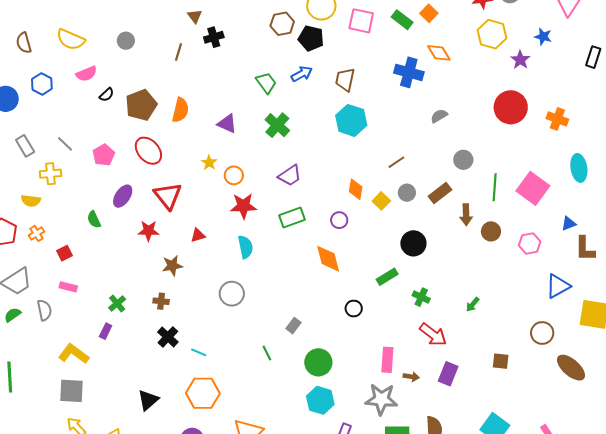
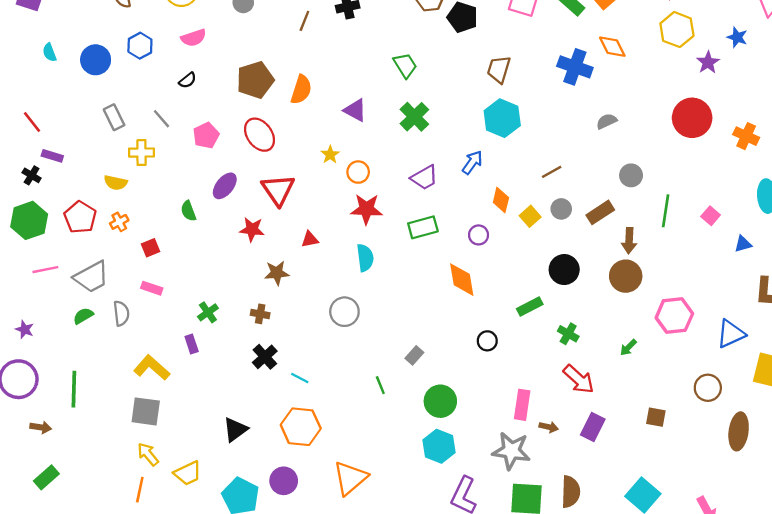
blue arrow: (302, 74) -> (472, 162), moved, turned -30
black semicircle: (107, 95) -> (188, 80), moved
pink square: (533, 188) -> (711, 216), size x0.5
blue triangle: (569, 224) -> (743, 244), moved
brown circle: (491, 231) -> (626, 276), moved, size x1.4
pink hexagon: (530, 244) -> (674, 316), moved, size x1.4
purple rectangle: (106, 331) -> (192, 344), turned -49
brown ellipse: (571, 368) -> (739, 431), turned 52

